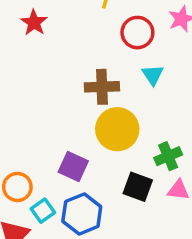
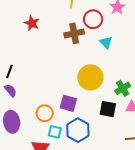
brown cross: (102, 87) -> (74, 33), moved
orange circle: (17, 187) -> (45, 113), moved
cyan square: (43, 211) -> (55, 132), turned -32

